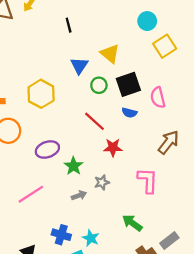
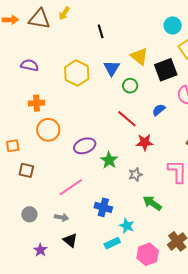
black square: (128, 84) -> (166, 70), moved
yellow hexagon: (41, 94) -> (77, 73), moved
blue semicircle: (129, 113) -> (159, 110), turned 128
gray arrow: (79, 195) -> (62, 217), moved, turned 32
green arrow: (132, 223) -> (152, 203), moved
blue cross: (61, 235) -> (103, 207), moved

